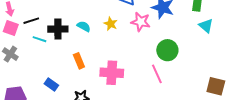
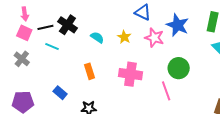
black cross: (58, 29) -> (67, 25), moved, turned 30
pink cross: (112, 73) -> (130, 74), moved

